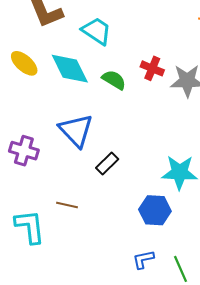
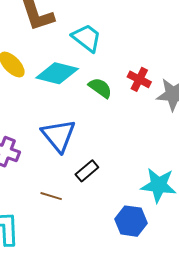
cyan diamond: (70, 69) -> (57, 73), turned -54
brown line: (67, 205) -> (51, 196), moved

